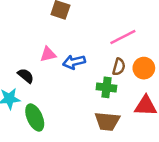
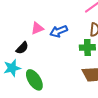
black semicircle: (26, 76) -> (22, 48), turned 104

